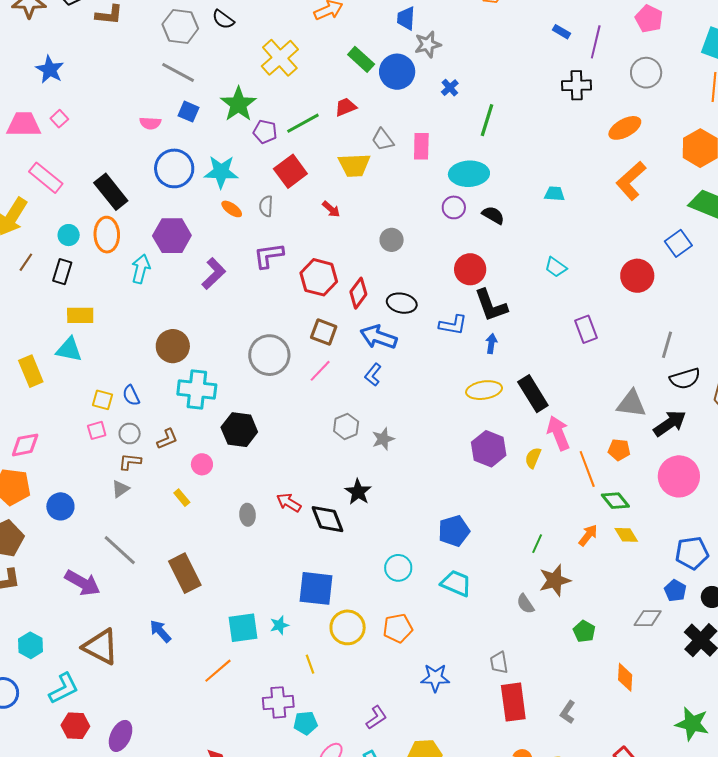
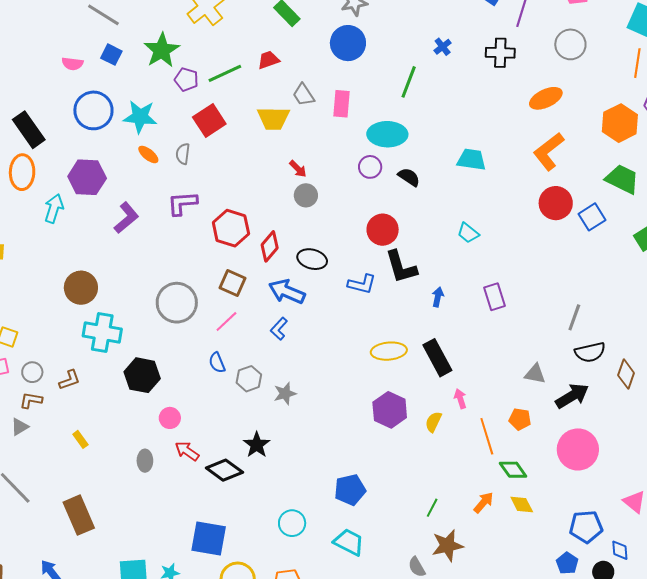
blue circle: (397, 72) -> (348, 43), moved
blue cross: (450, 88) -> (443, 47), moved
cyan trapezoid: (554, 194) -> (471, 160), size x1.4
red arrow: (331, 209) -> (298, 169), moved
red circle: (637, 276) -> (556, 203), moved
blue arrow: (491, 344) -> (438, 297), moved
blue semicircle: (131, 395) -> (217, 363), moved
gray triangle: (631, 404) -> (535, 374), size x0.7
pink arrow: (558, 433) -> (460, 399), size x0.6
pink circle: (202, 464) -> (170, 418), moved
black diamond: (327, 519) -> (224, 470), turned -36

